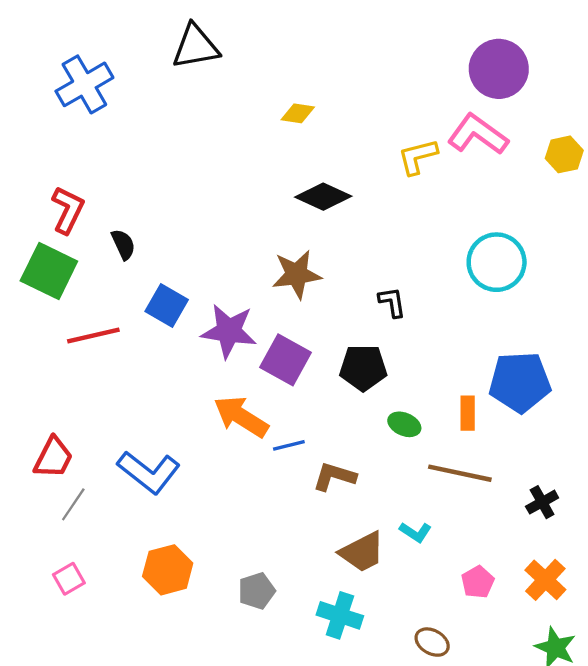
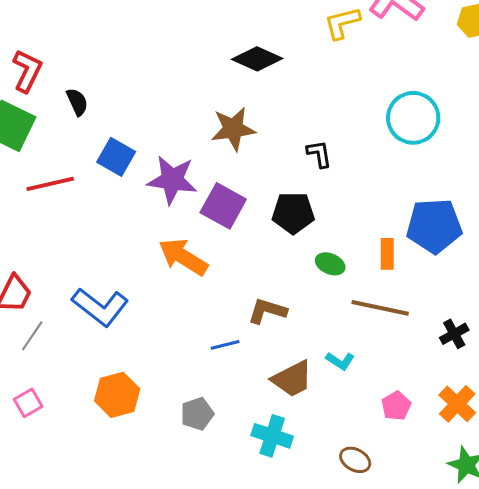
blue line: (289, 445) -> (225, 345), moved

